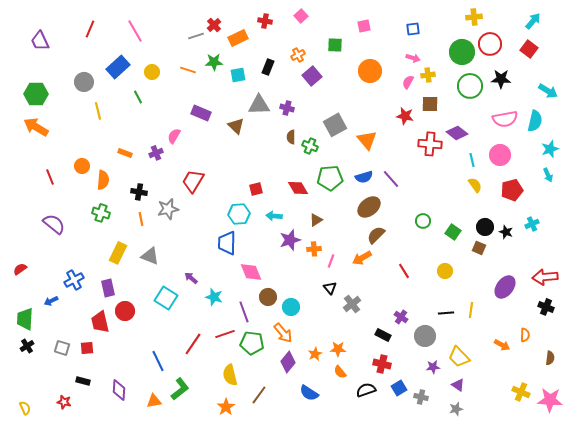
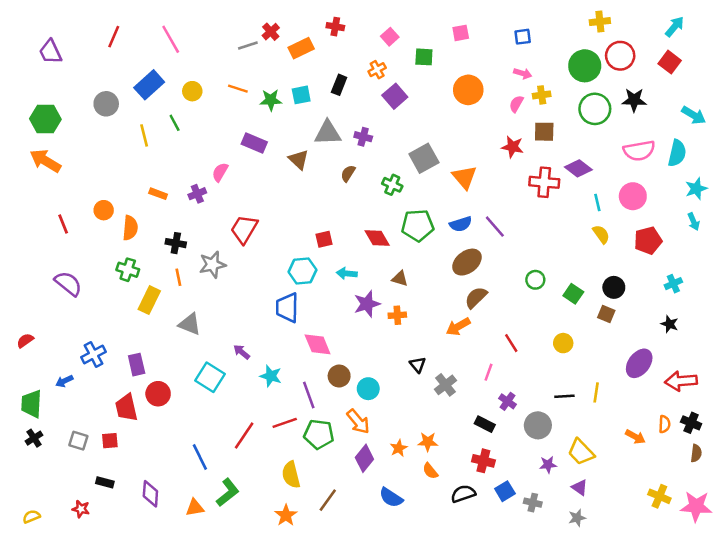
pink square: (301, 16) -> (390, 37), moved
green star: (214, 62) -> (271, 100), moved
yellow line: (98, 111) -> (144, 135), moved
brown semicircle: (291, 137) -> (348, 173), moved, turned 32
brown triangle: (316, 220) -> (400, 279), turned 48
black star: (506, 232) -> (670, 324), moved
yellow rectangle: (118, 253) -> (149, 300), moved
pink line: (331, 261) -> (488, 372), moved
red arrow: (545, 277) -> (681, 381), moved
black cross: (546, 307) -> (691, 423), moved
yellow semicircle: (25, 408) -> (31, 517), turned -88

